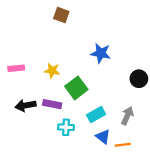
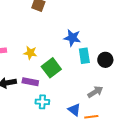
cyan rectangle: (96, 115) -> (84, 56), moved, turned -70
gray arrow: (127, 116) -> (95, 92), turned 35

